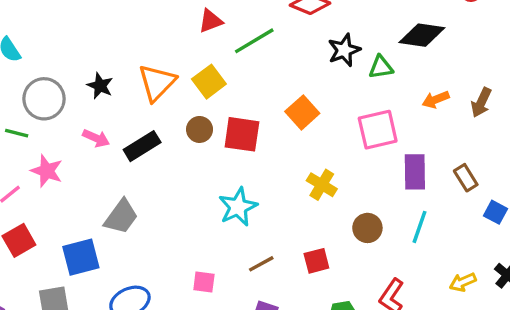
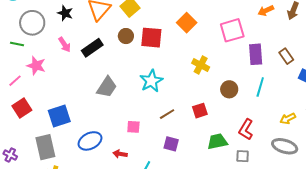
pink arrow: (96, 138) -> (65, 45), turned 35
gray trapezoid: (121, 217) -> (107, 87), moved

